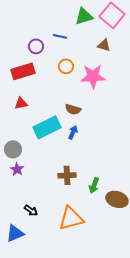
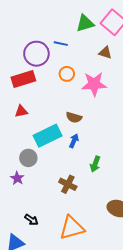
purple circle: (36, 46) -> (36, 54), size x1.6
gray circle: (13, 149) -> (28, 158), moved
brown cross: (67, 175) -> (68, 184), turned 30
green arrow: (94, 185) -> (95, 164), moved

